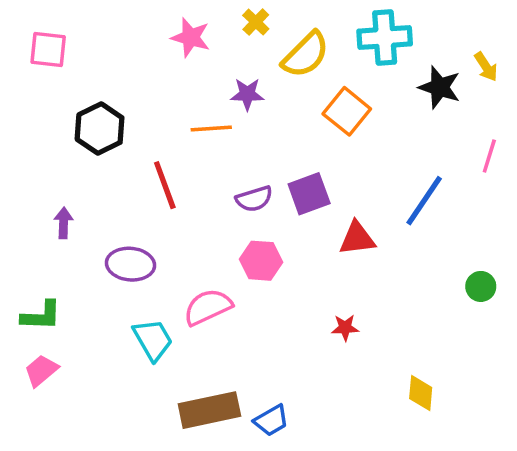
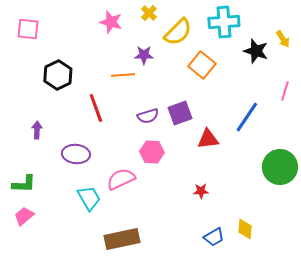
green circle: (481, 286) -> (280, 167), size x2.0
blue trapezoid: (271, 420) -> (214, 237), moved

